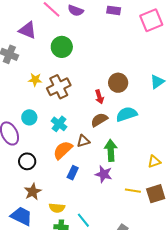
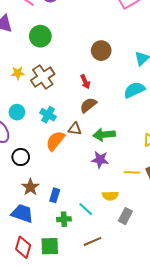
brown circle: (118, 83) -> (101, 51), moved
cyan semicircle: (127, 114) -> (134, 90), moved
brown triangle: (83, 141) -> (75, 129), turned 32
green arrow: (111, 150) -> (104, 135), turned -85
blue rectangle: (73, 173) -> (55, 195), moved
yellow semicircle: (57, 208) -> (110, 196), moved

